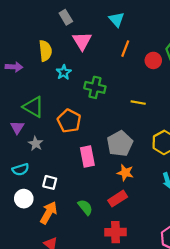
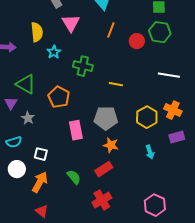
yellow line: (138, 103) -> (116, 84), moved
gray pentagon: (120, 144) -> (106, 118), turned 30
red cross: (115, 232) -> (102, 200), turned -30

